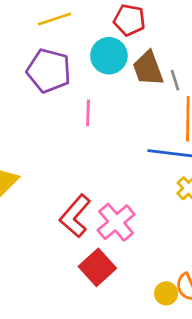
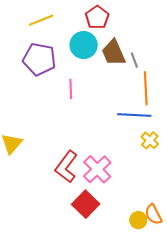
red pentagon: (129, 20) -> (97, 17), turned 30

